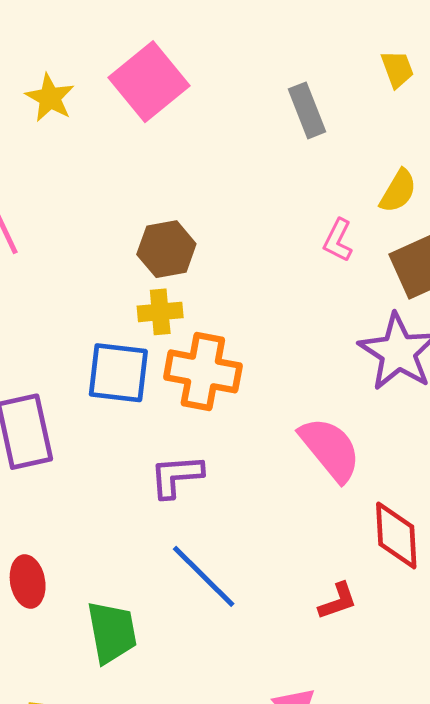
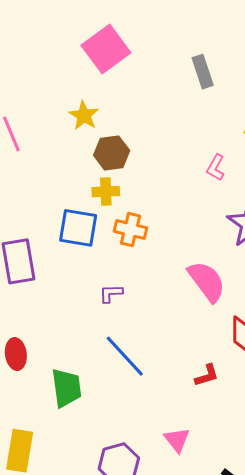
yellow star: (50, 98) -> (84, 115), moved
pink L-shape: (338, 240) -> (216, 167), moved
orange cross: (203, 371) -> (130, 230), size x0.7
purple L-shape: (176, 476) -> (111, 293), size x0.7

